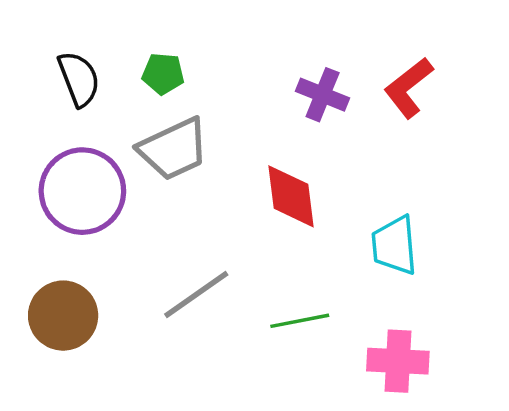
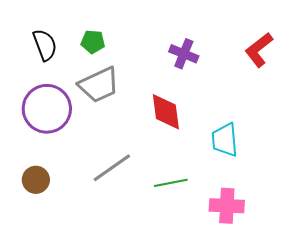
red L-shape: (408, 88) -> (259, 50), moved
brown circle: (63, 316) -> (36, 180), size x0.7

